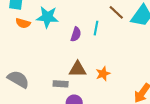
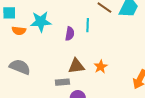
gray semicircle: (18, 79) -> (20, 67), moved

